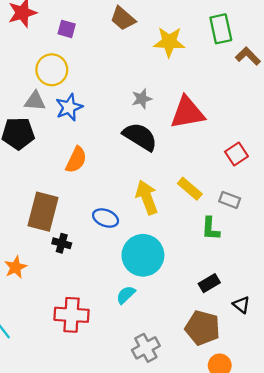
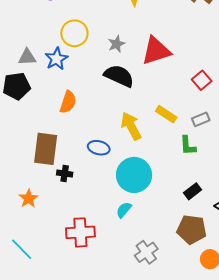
yellow circle: (52, 70) -> (74, 33), moved
gray rectangle: (230, 200) -> (201, 119), turned -36

